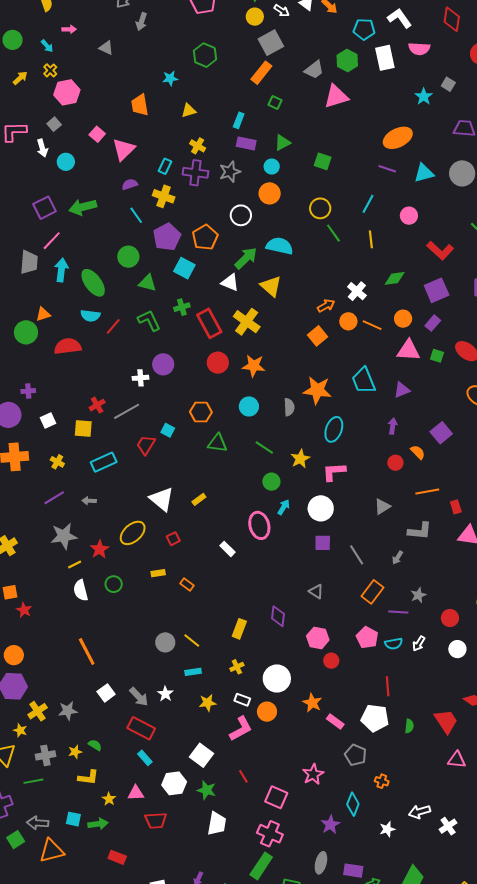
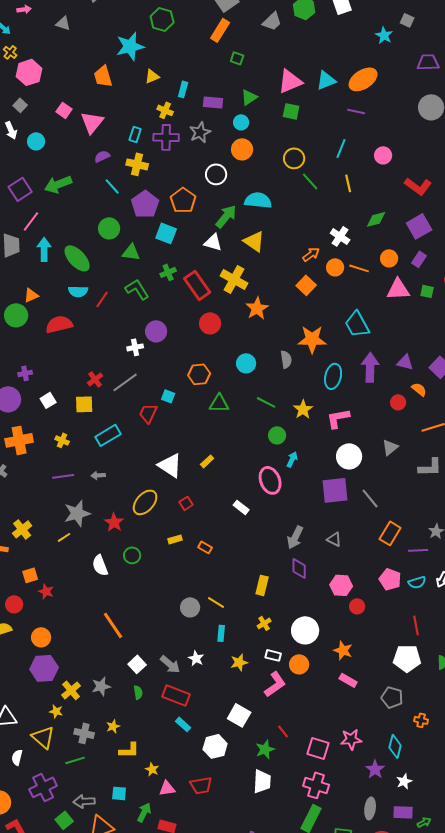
cyan star: (170, 78) -> (130, 46), size x1.8
pink triangle: (336, 96) -> (290, 81), moved
cyan rectangle: (239, 120) -> (183, 89), moved
cyan triangle: (424, 173) -> (326, 80), moved
orange star: (254, 366) -> (257, 308), moved, turned -30
purple triangle: (402, 390) -> (405, 362), moved, turned 42
purple arrow: (393, 426) -> (370, 367), moved, size x1.8
purple line: (54, 498) -> (63, 476), turned 30
white circle: (321, 508) -> (349, 456), moved
purple square: (323, 543) -> (335, 490), size x1.6
gray arrow: (398, 558) -> (295, 537), moved, size x1.6
yellow line: (75, 564) -> (64, 537), moved
cyan rectangle: (193, 672) -> (221, 633), turned -70
pink rectangle: (335, 721) -> (348, 680), moved
green semicircle: (95, 745) -> (138, 692), moved, turned 56
gray cross: (45, 755) -> (84, 733), turned 30
pink star: (313, 774) -> (351, 739), moved, turned 30
green star: (207, 790) -> (265, 749), moved, turned -30
pink triangle: (136, 793) -> (167, 788), moved
green arrow: (98, 824) -> (144, 812), moved, turned -48
white star: (387, 829) -> (404, 781), moved

